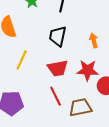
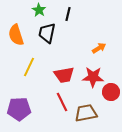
black trapezoid: (58, 36) -> (47, 33), moved
orange arrow: (94, 40) -> (99, 48), turned 72

